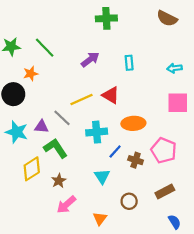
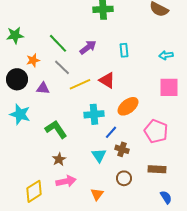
green line: (45, 48) -> (58, 43), moved
gray line: (62, 118) -> (62, 67), moved
orange ellipse: (133, 123) -> (128, 106), turned -35
purple triangle: (41, 127) -> (43, 88), moved
brown cross: (136, 160) -> (122, 149), moved
yellow diamond: (32, 169) -> (34, 191), moved
brown rectangle: (165, 192) -> (157, 169), turned 30
pink arrow: (66, 205) -> (66, 181), turned -150

